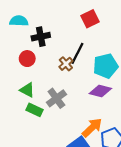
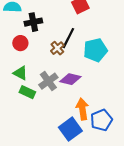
purple diamond: (100, 91) -> (70, 79), moved
orange arrow: (92, 128) -> (82, 109), turned -55

